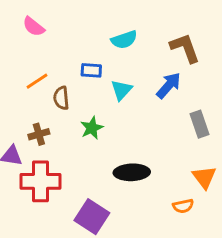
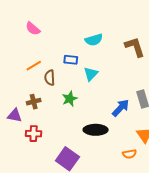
blue arrow: (169, 85) -> (121, 108), moved
red cross: (41, 181) -> (34, 134), size x0.6

